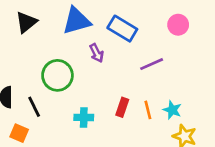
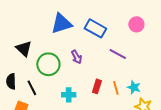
black triangle: (26, 22) -> (24, 49), moved, turned -36
purple arrow: (97, 53) -> (77, 57), moved
purple line: (152, 64) -> (118, 54), turned 54

